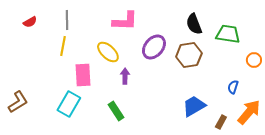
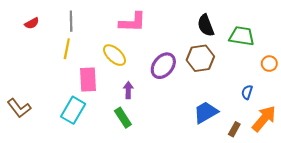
purple ellipse: (154, 47) -> (163, 66), moved
purple arrow: (125, 76) -> (128, 90), moved
brown L-shape: (18, 102) -> (19, 108), turned 85

